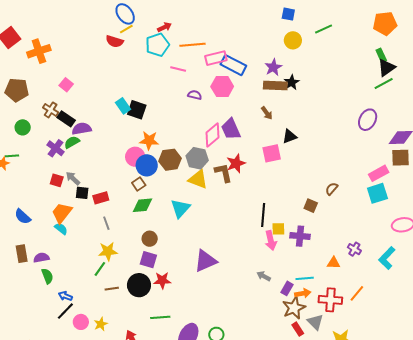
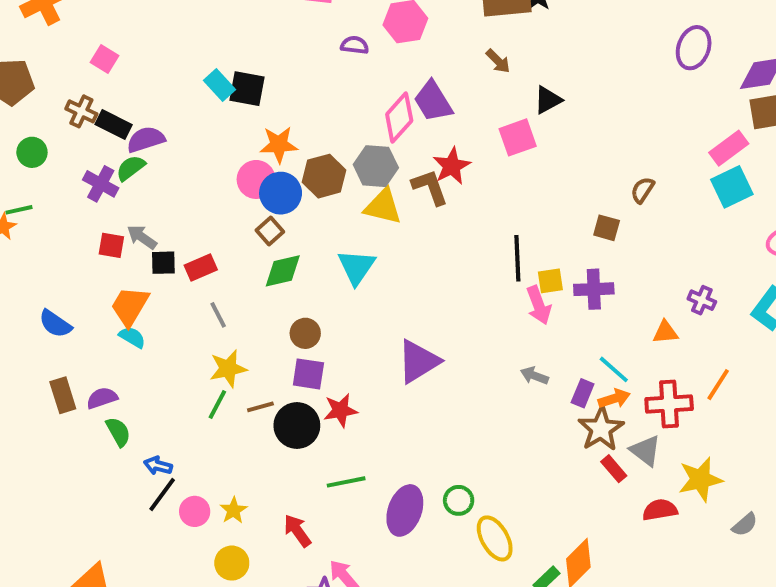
cyan line: (305, 278) -> (614, 369), turned 54
brown line: (112, 289) -> (260, 407), moved

